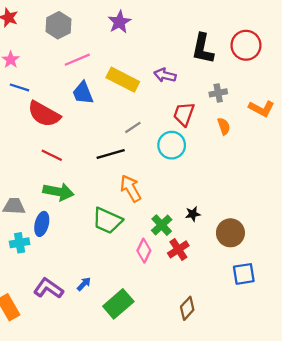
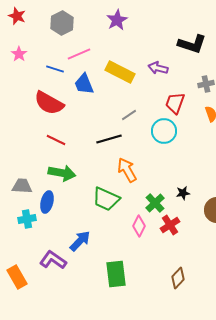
black L-shape: (203, 49) -> (192, 44), turned -84
blue line: (20, 87) -> (55, 69), moved
blue arrow: (84, 284) -> (80, 241), moved, size x1.6
green rectangle: (118, 304) -> (116, 274), turned -56

